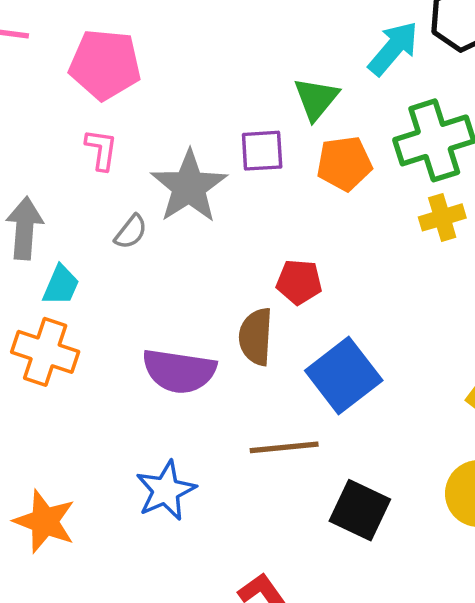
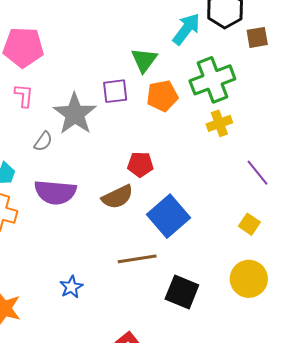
brown semicircle: (256, 337) -> (117, 197), turned -116
purple semicircle: (179, 371) -> (55, 192), moved
blue star: (166, 490) -> (71, 287), size x0.7

